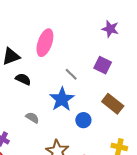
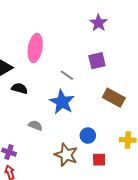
purple star: (110, 29) -> (98, 23), turned 30
purple square: (103, 65) -> (97, 61), turned -30
blue circle: (83, 120) -> (88, 136), moved

